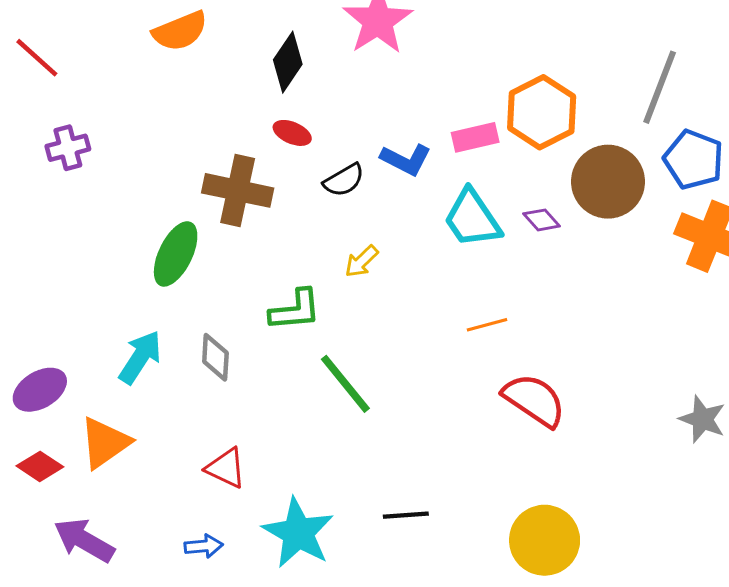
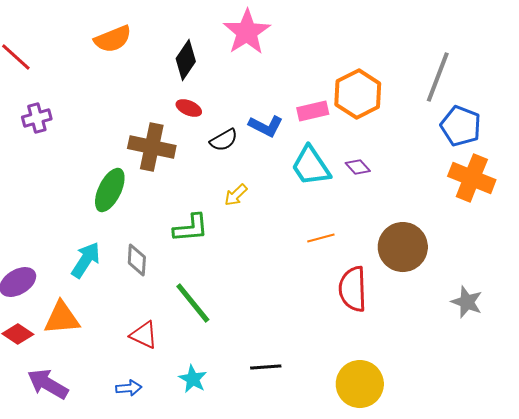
brown circle: (608, 182) -> (403, 247), moved
green line: (345, 384) -> (193, 303), moved
red semicircle: (534, 400) -> (353, 289), turned -126
orange triangle: (105, 443) -> (62, 318), turned 30
cyan star: (298, 533) -> (193, 379), size x0.6

